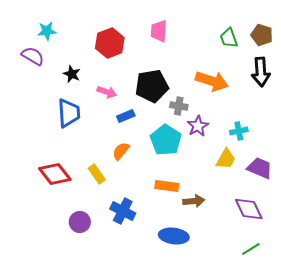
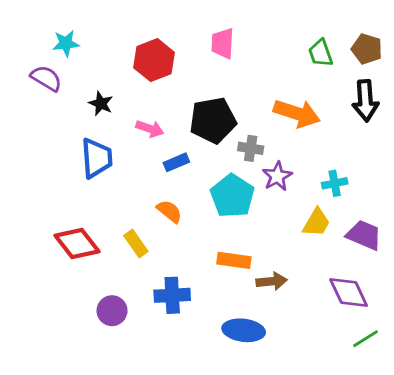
orange semicircle: (121, 151) -> (169, 211), turned 90
blue cross: (123, 211) -> (172, 295), turned -30
green line: (251, 249) -> (365, 339), moved

